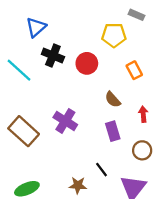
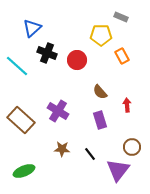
orange rectangle: (134, 70) -> (122, 56), moved
brown circle: (142, 150) -> (132, 147), moved
brown star: (78, 185) -> (62, 149), moved

